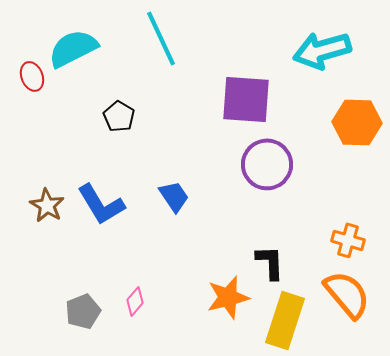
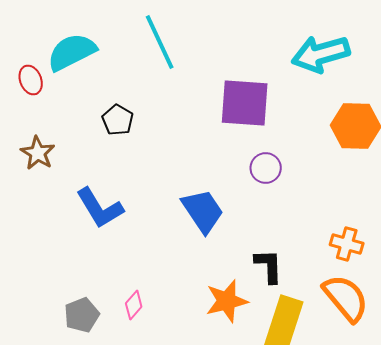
purple circle: (267, 164) -> (266, 168), size x0.6
blue trapezoid: (174, 196) -> (203, 211), moved, size x1.4
brown star: (47, 205) -> (38, 153), moved

